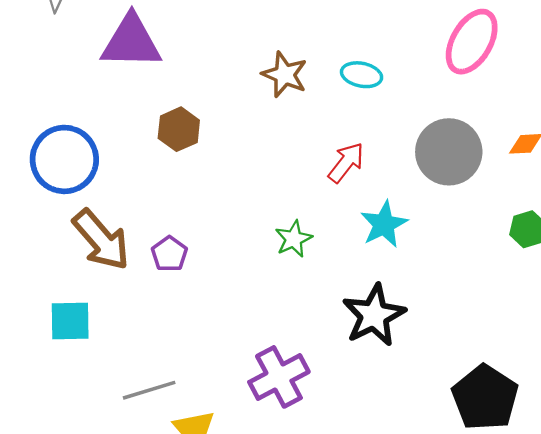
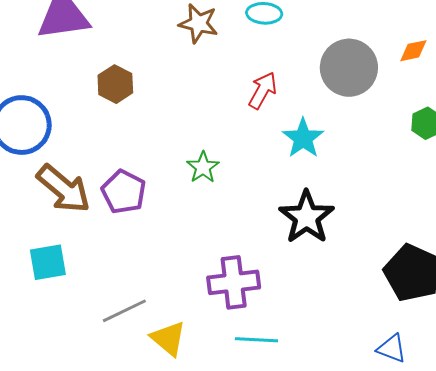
green star: (294, 239) -> (203, 167), moved
purple pentagon: (169, 254) -> (124, 192), size x1.4
purple cross: (279, 377) -> (234, 282), turned 30

